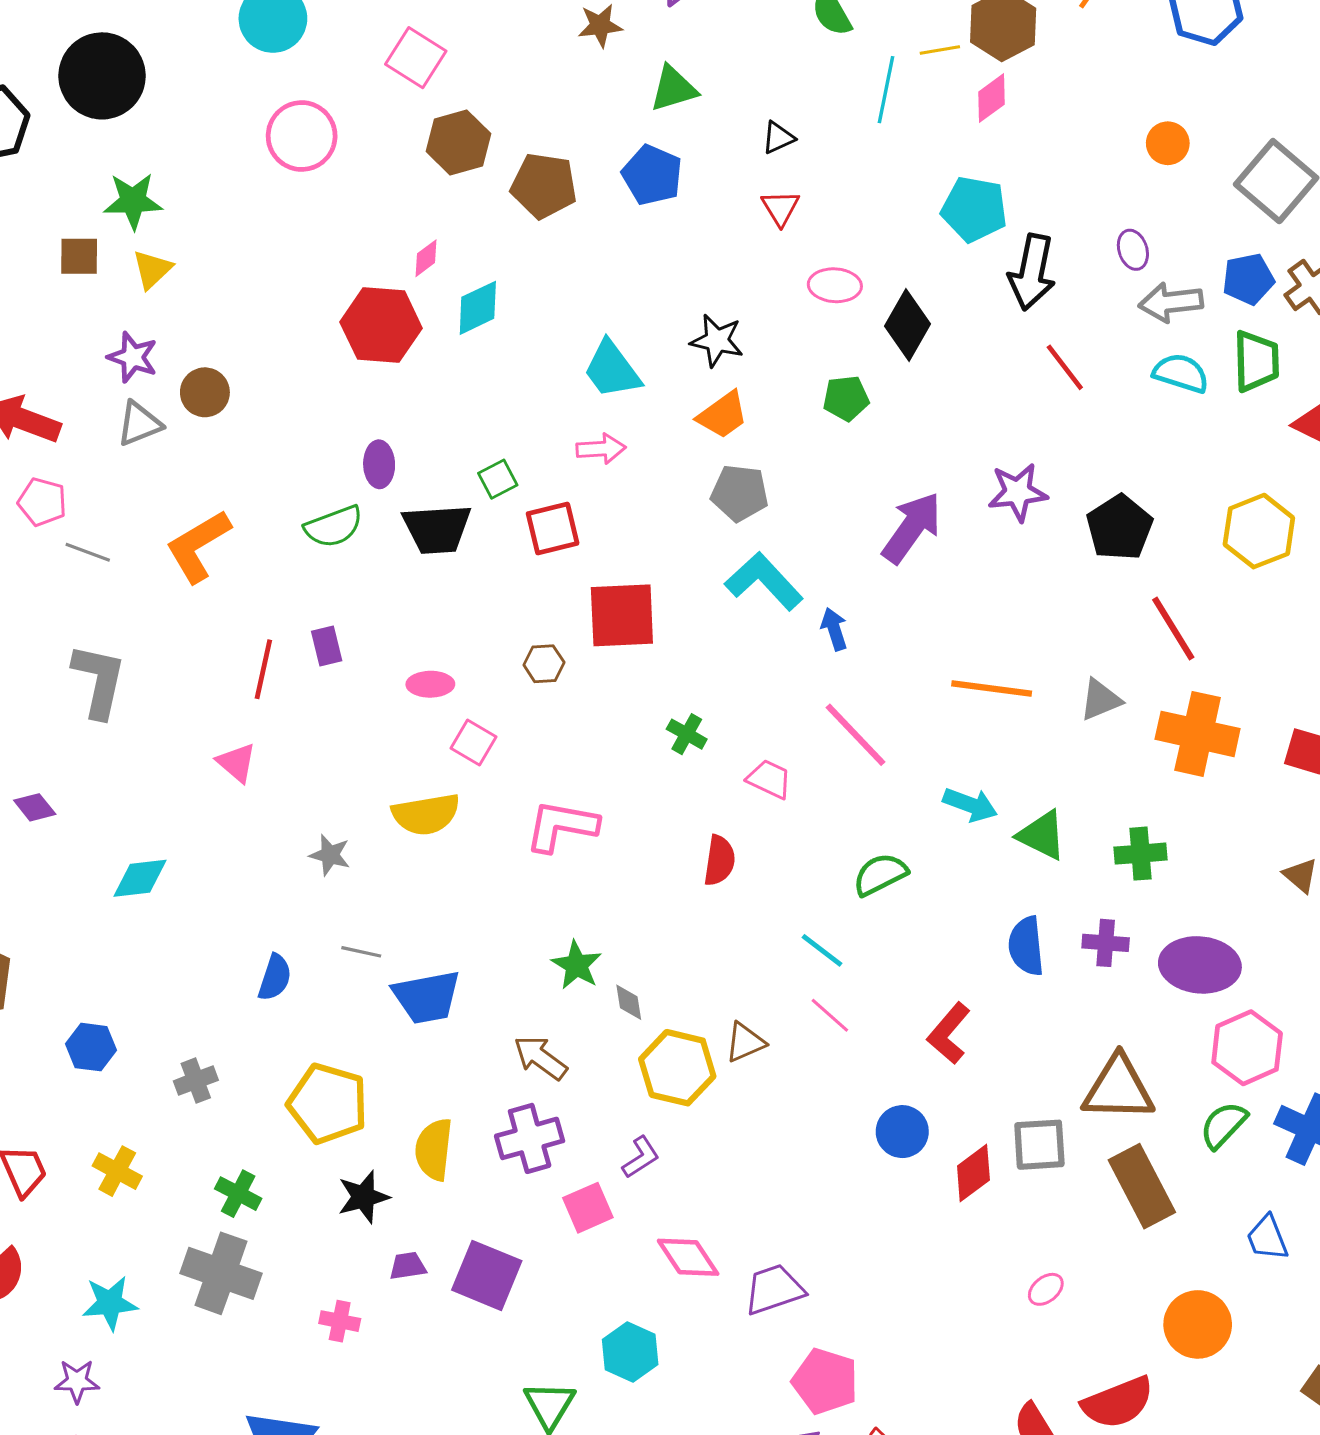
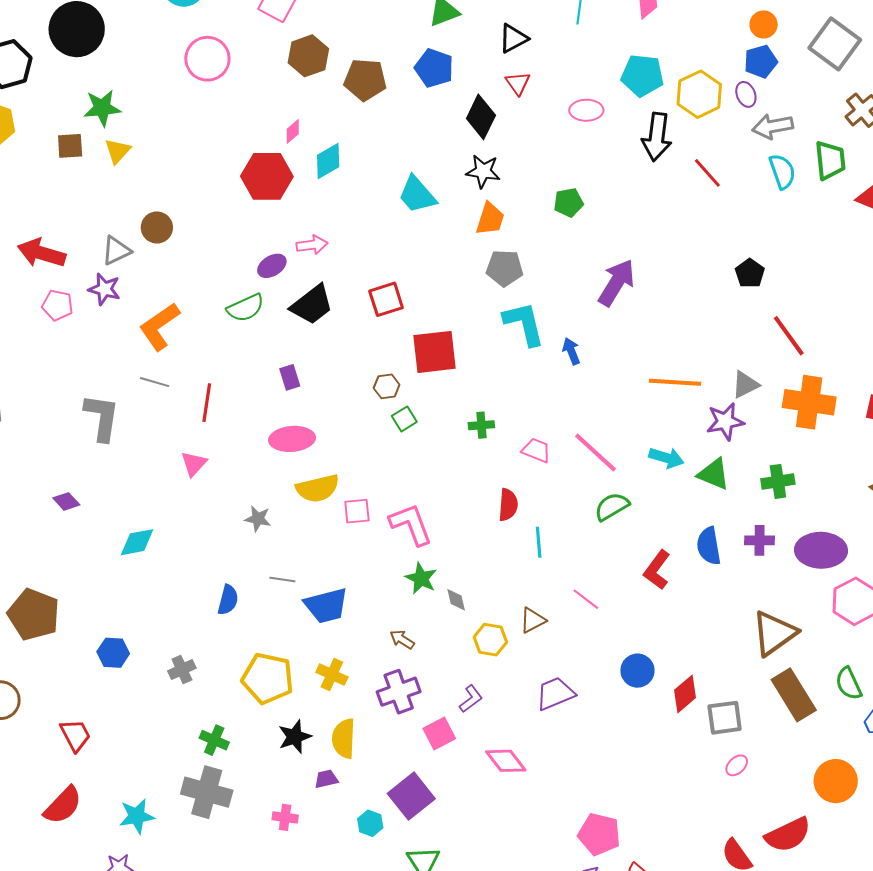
black triangle: (778, 138) -> (513, 38), size x1.4
black arrow: (1032, 272) -> (657, 137), moved
blue pentagon: (1248, 279) -> (761, 61), moved
pink ellipse: (835, 285) -> (586, 110), moved
black diamond: (908, 325) -> (481, 117), moved
purple star: (133, 357) -> (104, 289), moved
cyan semicircle: (1181, 373) -> (782, 171), turned 57
orange trapezoid: (723, 415) -> (490, 219), turned -33
pink arrow: (601, 449) -> (312, 245), moved
purple ellipse: (379, 464) -> (272, 266), turned 64
green square: (498, 479) -> (404, 419), moved
purple star: (1018, 492) -> (725, 421), moved
black pentagon: (1120, 528) -> (750, 273), size x0.7
black trapezoid: (437, 529) -> (312, 305), turned -30
yellow hexagon: (1259, 531) -> (699, 94), moved
gray line: (88, 552) -> (155, 382), moved
cyan L-shape: (764, 581) -> (524, 324), turned 33
purple rectangle: (327, 646) -> (290, 377), moved
pink ellipse: (430, 684) -> (292, 439), moved, size x1.5
green cross: (687, 734) -> (481, 425), turned -30
pink line: (856, 735) -> (596, 452), moved
pink square: (474, 742) -> (357, 511), moved, turned -32
pink triangle: (237, 763) -> (194, 464), turned 36
pink L-shape: (561, 826) -> (411, 524), moved, turned 63
cyan line: (822, 950) -> (539, 542), moved, turned 52
red L-shape: (949, 1033) -> (657, 570), moved
brown arrow: (540, 1058) -> (402, 639), size x0.7
yellow hexagon: (677, 1068) -> (490, 640), size x0.7
brown triangle: (1118, 1089) -> (774, 633), turned -33
green semicircle: (1223, 1125) -> (849, 684), moved, turned -64
gray square: (1039, 1145) -> (725, 718), moved
yellow semicircle: (434, 1149) -> (344, 738), moved
yellow cross: (117, 1171) -> (332, 675), moved
purple square: (487, 1275) -> (411, 796), moved, turned 33
purple trapezoid: (774, 1289) -> (555, 694), moved
cyan hexagon: (630, 1352) -> (370, 823), moved, size x0.7

